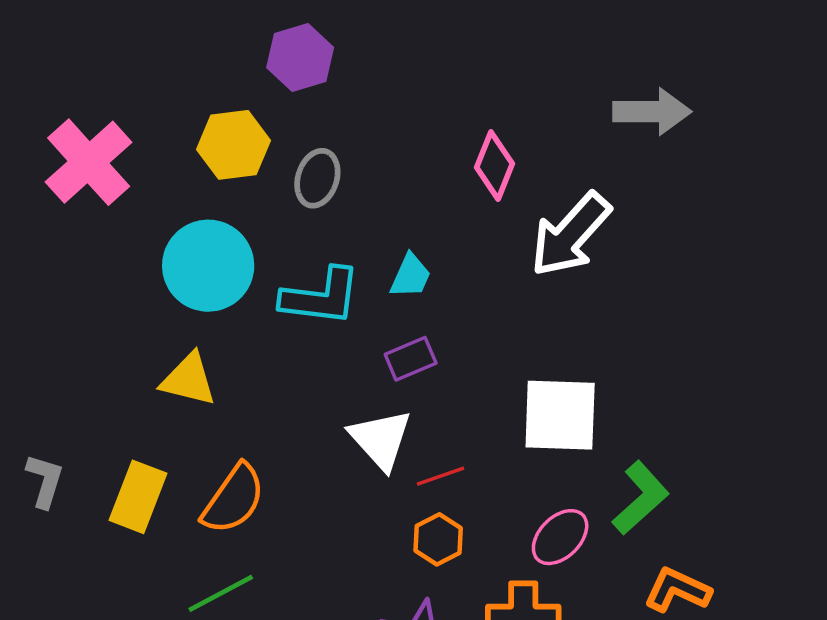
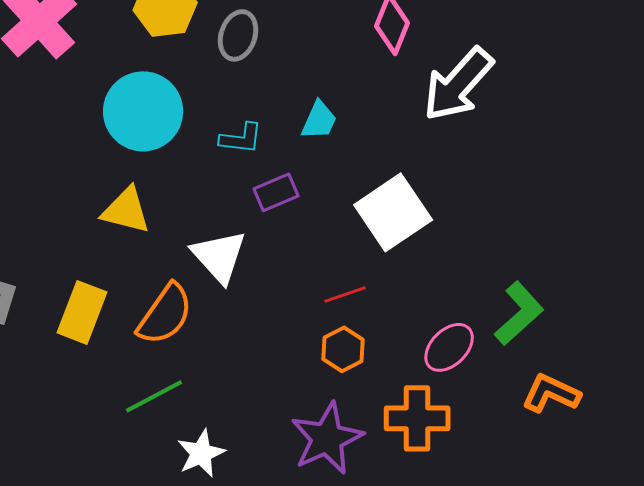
cyan L-shape: (321, 297) -> (241, 138), size x0.6
purple rectangle: (411, 359) -> (276, 192), moved
white square: (560, 415) -> (393, 212), moved, turned -36
white triangle: (381, 439) -> (219, 256), moved

